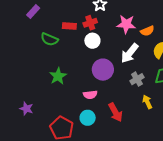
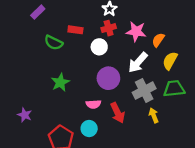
red cross: (90, 23) -> (109, 28), moved
orange semicircle: (147, 31) -> (158, 40), turned 144
gray cross: (137, 79) -> (144, 90), size x1.5
red arrow: (115, 112) -> (118, 113), moved

